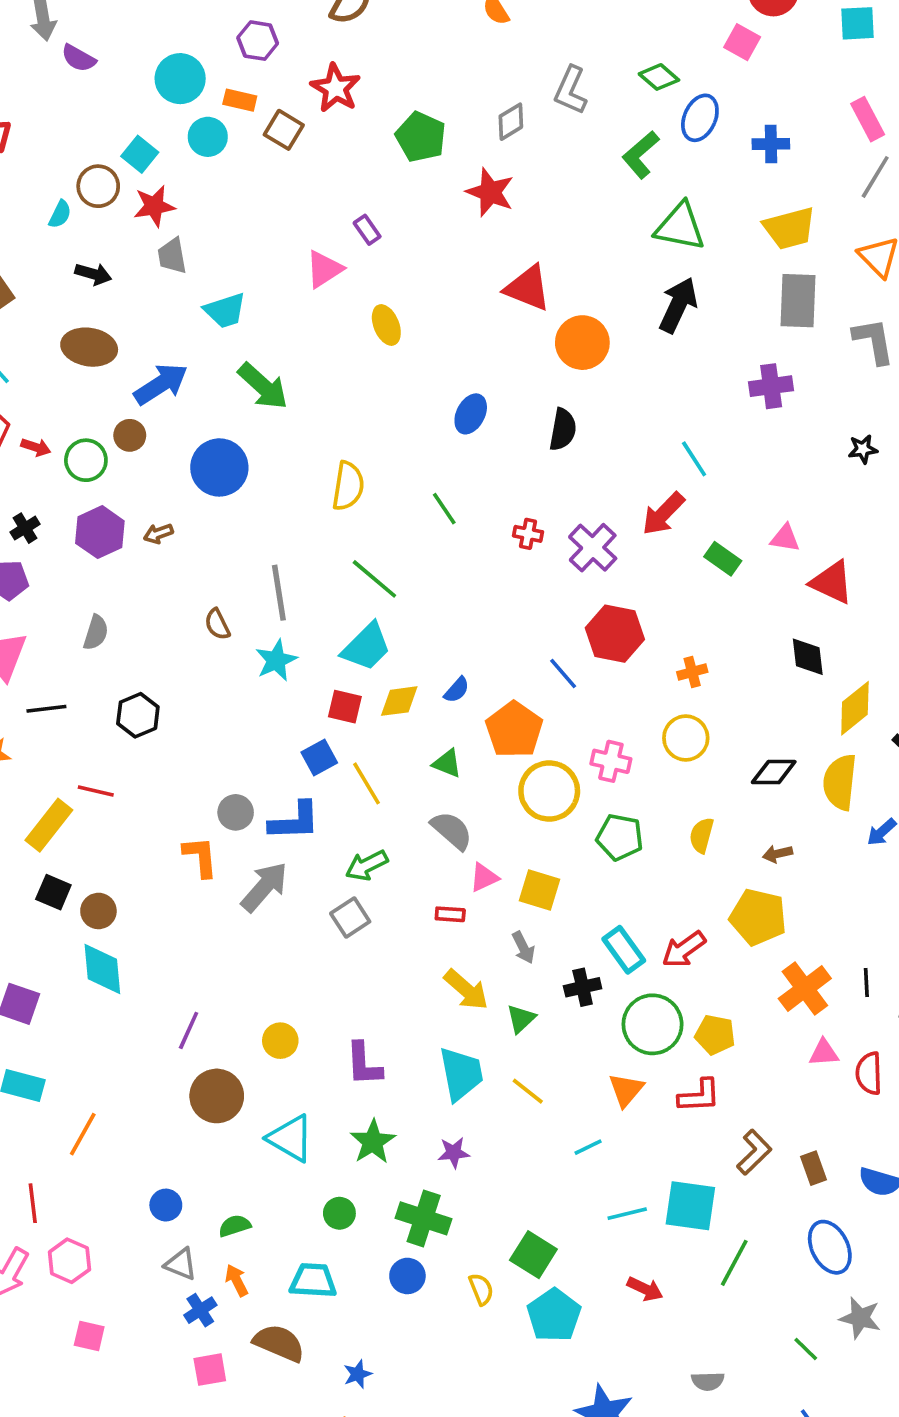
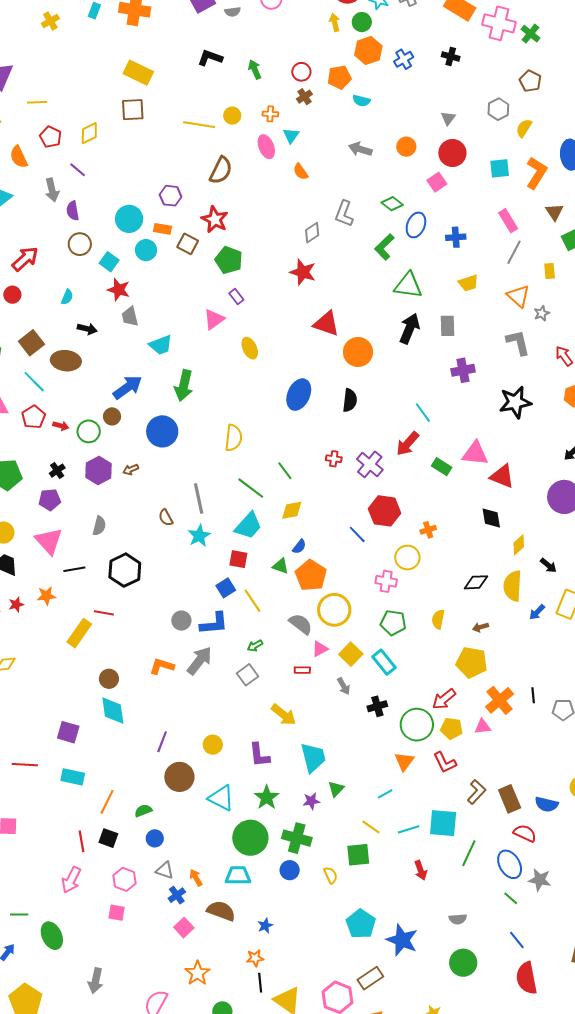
pink square: (742, 42) -> (437, 182), turned 30
purple semicircle: (79, 58) -> (73, 211), turned 54
green pentagon: (421, 137) -> (229, 260), moved
brown circle: (98, 186) -> (80, 244), moved
red star: (154, 206) -> (119, 290), turned 30
yellow trapezoid: (789, 228) -> (468, 283), size x0.7
gray rectangle: (798, 301) -> (447, 326), moved, size x0.7
brown ellipse: (89, 347) -> (66, 361), moved
green arrow: (263, 386) -> (184, 385), turned 64
blue ellipse: (471, 414) -> (299, 395), size x1.4
black star: (863, 449) -> (515, 402), size x2.0
green line: (444, 509) -> (285, 471), moved
pink triangle: (785, 538) -> (475, 453), size x1.6
yellow diamond: (399, 701) -> (292, 510), moved
yellow diamond: (855, 708) -> (519, 545), size x0.7
black hexagon: (138, 715) -> (125, 570), size x1.4
orange pentagon: (514, 730) -> (311, 575), moved
yellow circle: (686, 738) -> (407, 558), moved
green triangle: (447, 763) -> (281, 566), moved
yellow circle: (549, 791) -> (334, 610), moved
orange L-shape: (200, 857) -> (162, 666), moved, turned -65
green arrow: (367, 865) -> (255, 646), size x0.7
yellow square: (540, 890) -> (351, 654), turned 30
black square: (53, 892) -> (108, 838), moved
red arrow: (684, 949) -> (444, 699), moved
cyan rectangle: (624, 950) -> (384, 662), moved
yellow arrow: (466, 990) -> (284, 715), moved
green triangle: (521, 1019) -> (336, 789), moved
pink triangle: (824, 1053) -> (483, 727), moved
red semicircle: (869, 1073) -> (525, 833), moved, turned 120
yellow line: (528, 1091) -> (371, 827), moved
red L-shape: (699, 1096) -> (445, 762), turned 70
brown rectangle: (813, 1168) -> (510, 799), size x1.5
green circle: (339, 1213) -> (250, 838), size x2.0
green semicircle: (235, 1226) -> (143, 811), moved
blue ellipse: (830, 1247) -> (510, 864), moved
green square: (533, 1255) -> (358, 855), turned -35
pink hexagon: (69, 1261) -> (125, 879), moved
red arrow: (645, 1289) -> (421, 870), turned 48
cyan pentagon: (554, 1315) -> (361, 924), moved
pink square: (210, 1370) -> (184, 928), turned -30

